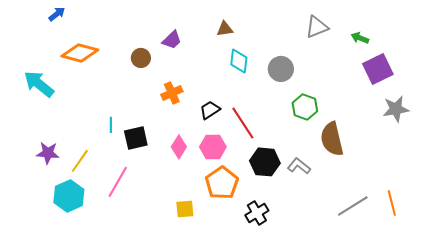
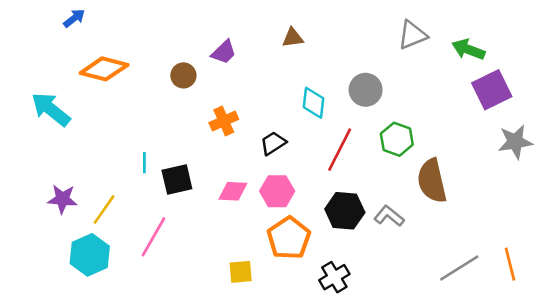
green arrow: (360, 38) -> (468, 49), size x1.4
cyan diamond: (239, 61) -> (314, 103), moved
red line: (243, 123) -> (340, 150), moved, turned 60
pink diamond: (179, 147) -> (233, 191), turned 60

